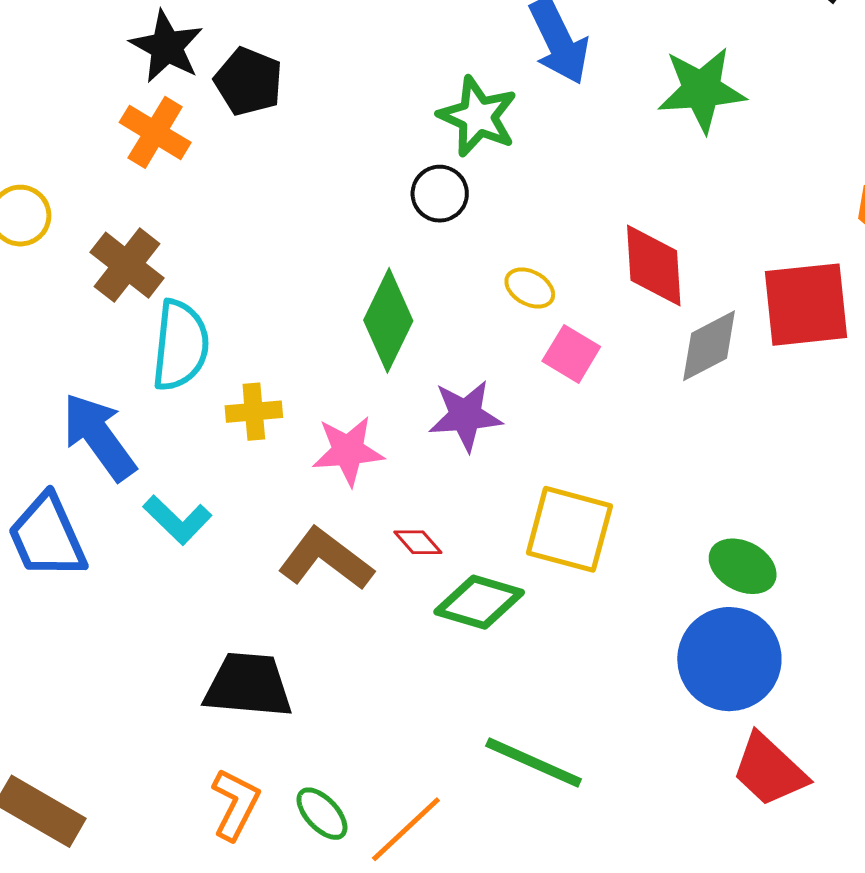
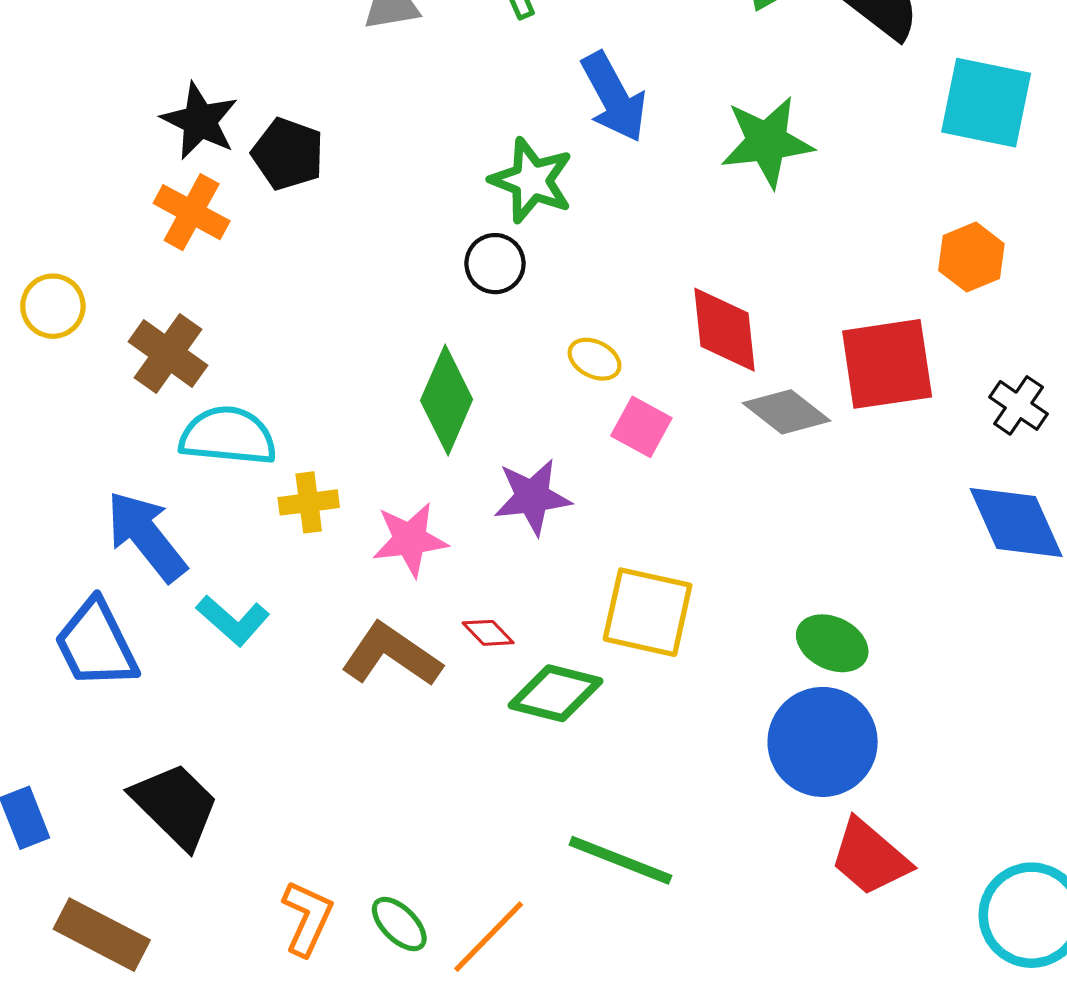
cyan semicircle: (180, 345) -> (228, 436), turned -88
gray diamond: (709, 346) -> (787, 412), turned 68
black trapezoid: (248, 685) -> (175, 805), moved, turned 42

